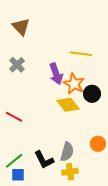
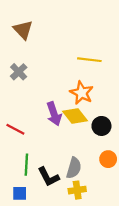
purple arrow: (56, 74) -> (54, 114), moved
black circle: (92, 94) -> (101, 126), moved
green line: (14, 161) -> (26, 165), moved, turned -48

